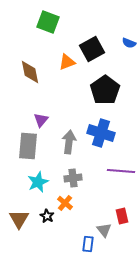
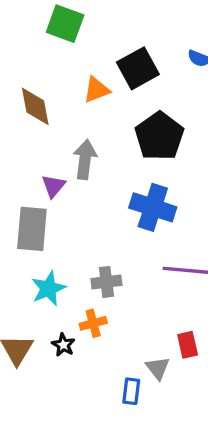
gray arrow: (69, 142) -> (85, 159), moved
orange cross: (65, 203) -> (93, 323), turned 35

